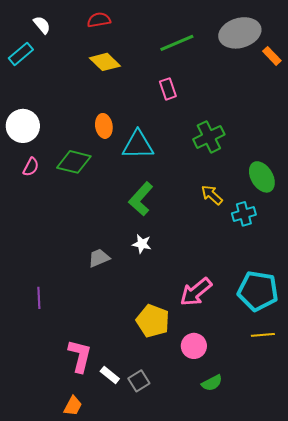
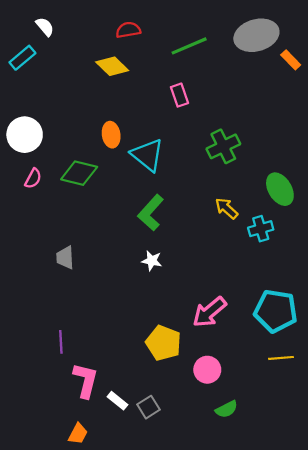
red semicircle: (99, 20) -> (128, 30), moved
cyan triangle: (138, 145) -> (147, 155), turned 40
gray trapezoid: (99, 258) -> (65, 258), moved, turned -70
purple line: (39, 298) -> (61, 342), moved

